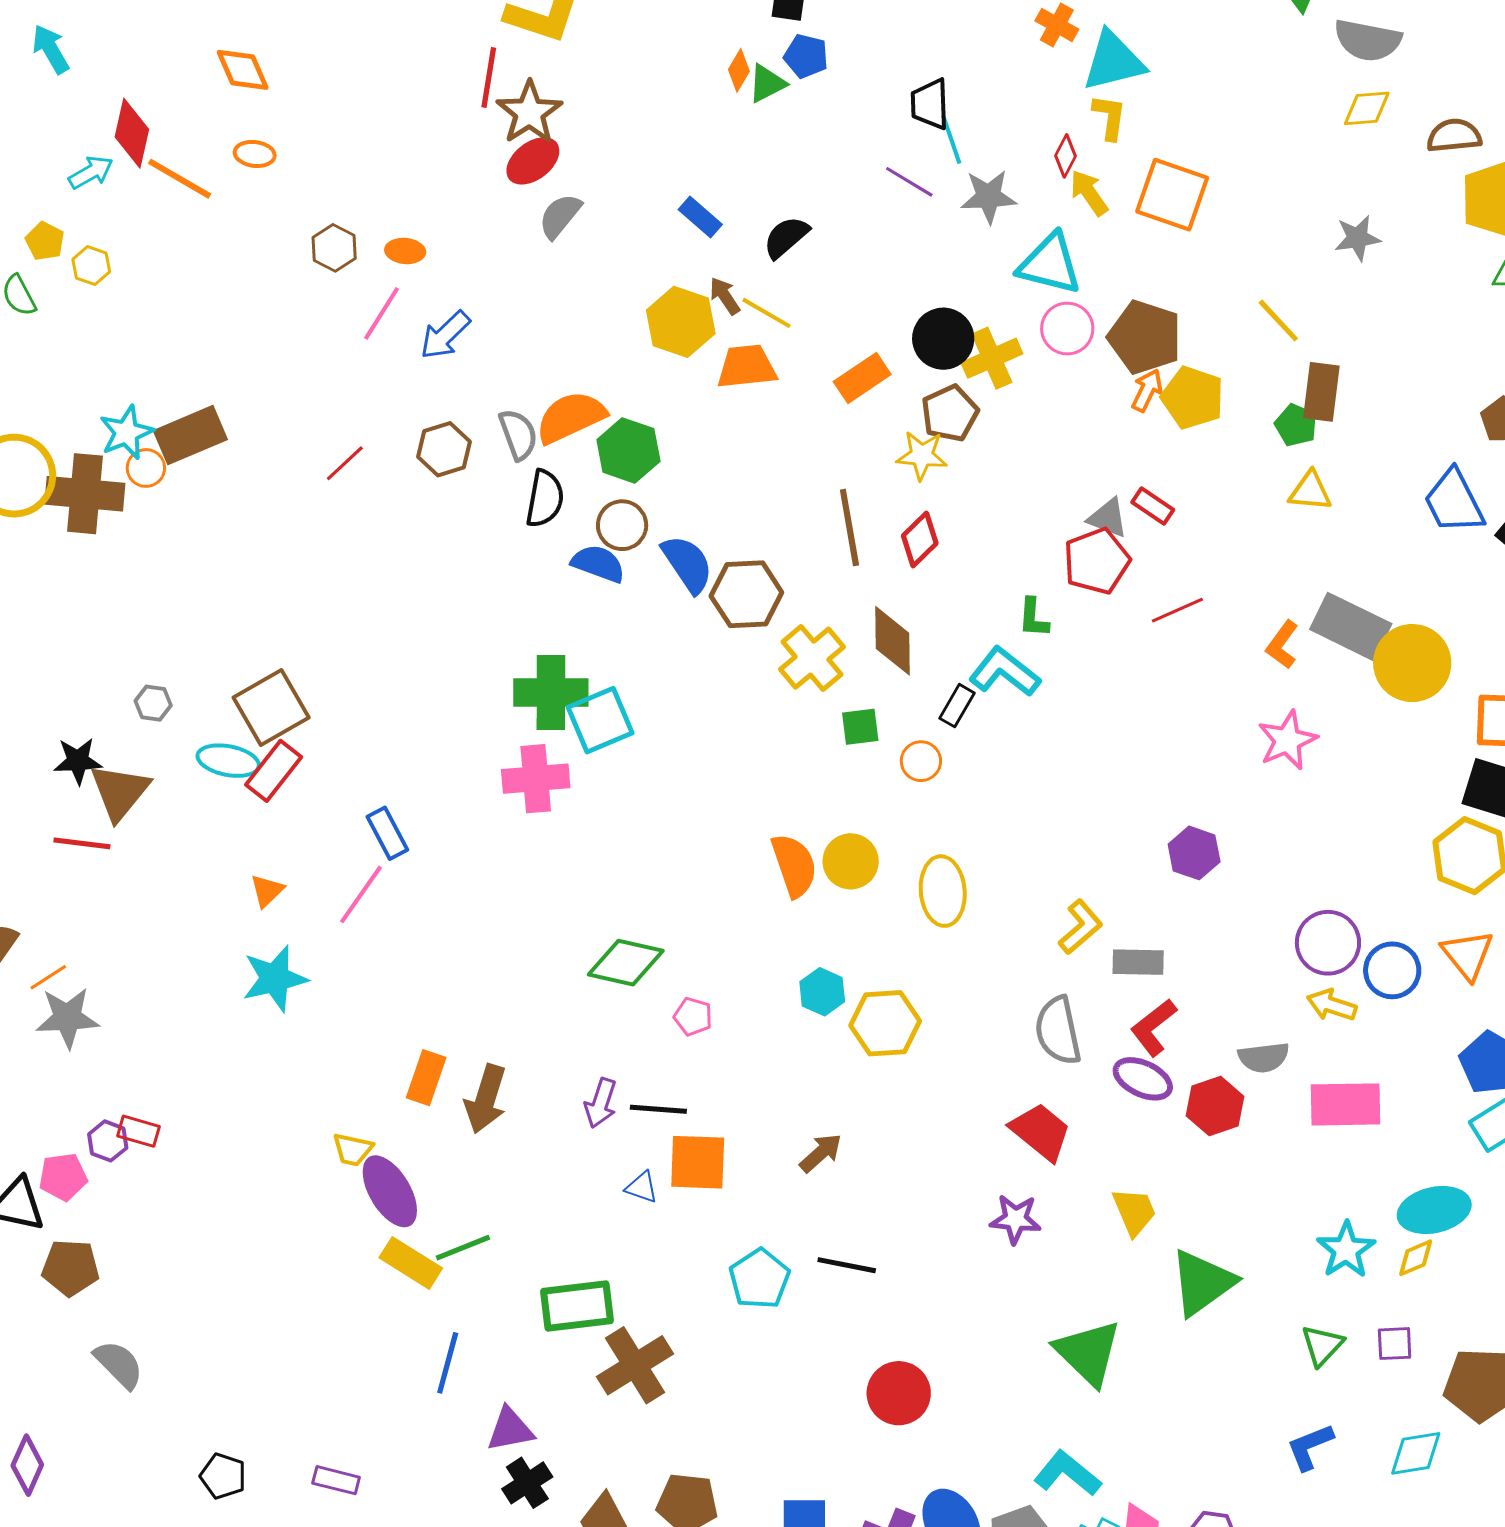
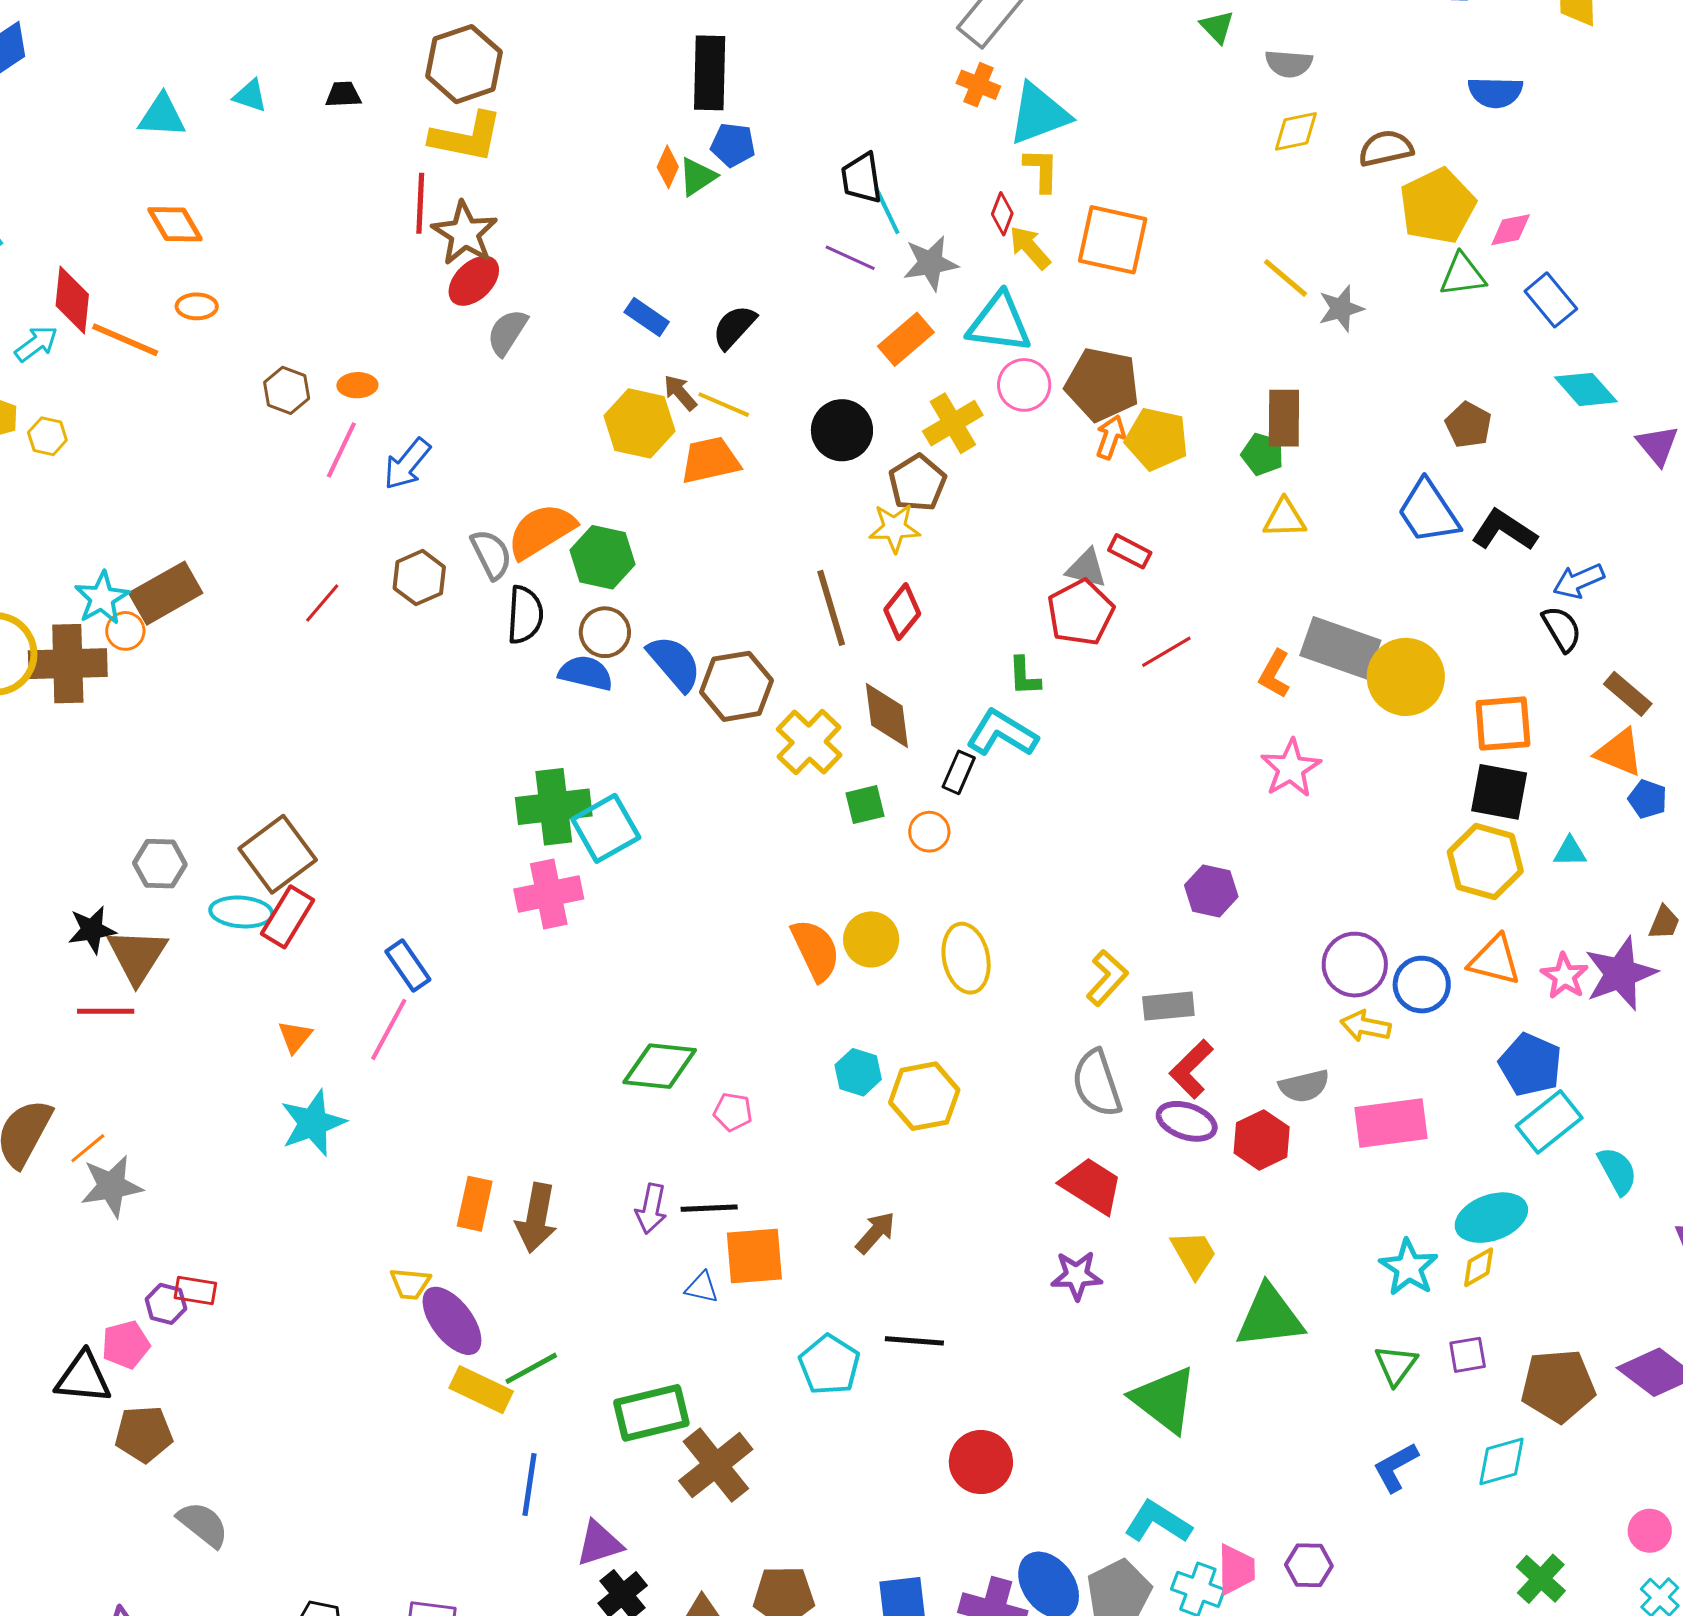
gray semicircle: (1368, 40) -> (1289, 64), size x0.7
gray star: (1357, 238) -> (1341, 308), moved
yellow line: (1278, 321) -> (1286, 278), moved
black circle: (943, 339) -> (842, 430), moved
orange rectangle: (862, 378) -> (906, 339), moved
gray hexagon: (153, 703) -> (160, 864), size x1.4
orange triangle: (1467, 955) -> (1495, 960), turned -30
green triangle: (1202, 1283) -> (1270, 1317), turned 36

